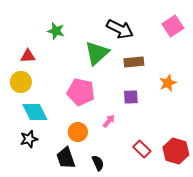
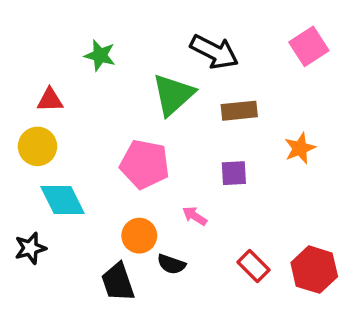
pink arrow: (109, 121) -> (195, 216), turned -96
black star: (29, 139) -> (30, 248), moved
black semicircle: (98, 163) -> (171, 264), moved, turned 133

